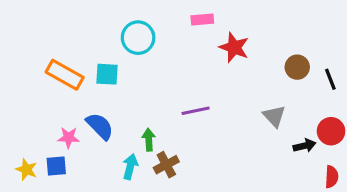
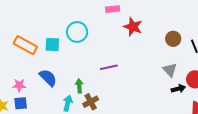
cyan circle: (138, 38) -> (77, 32), moved
gray triangle: (274, 116) -> (170, 70), moved
pink star: (69, 138) -> (19, 85), moved

